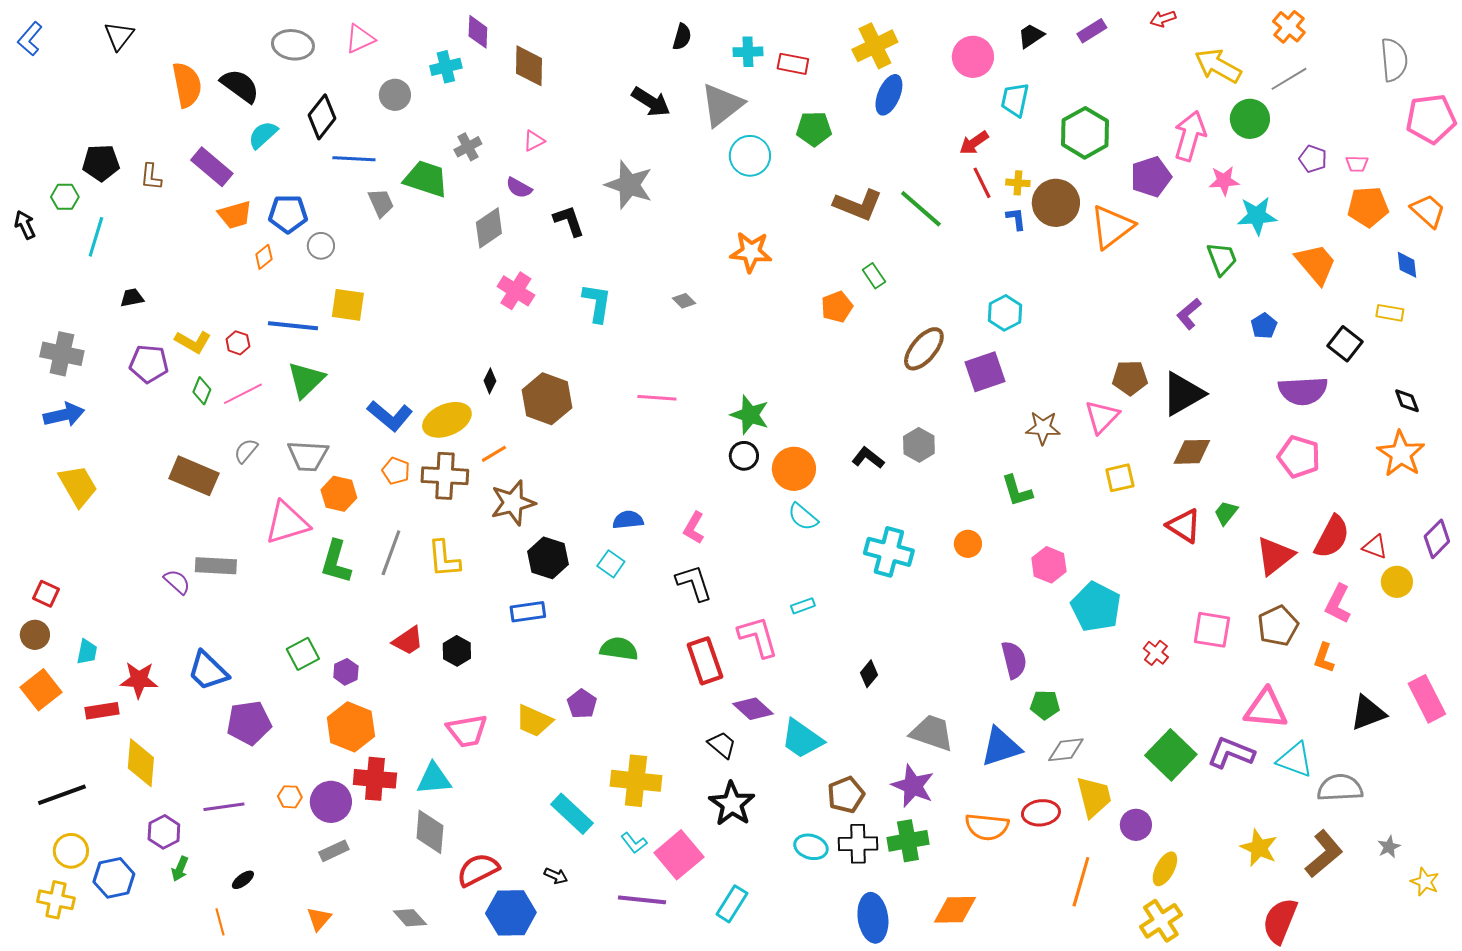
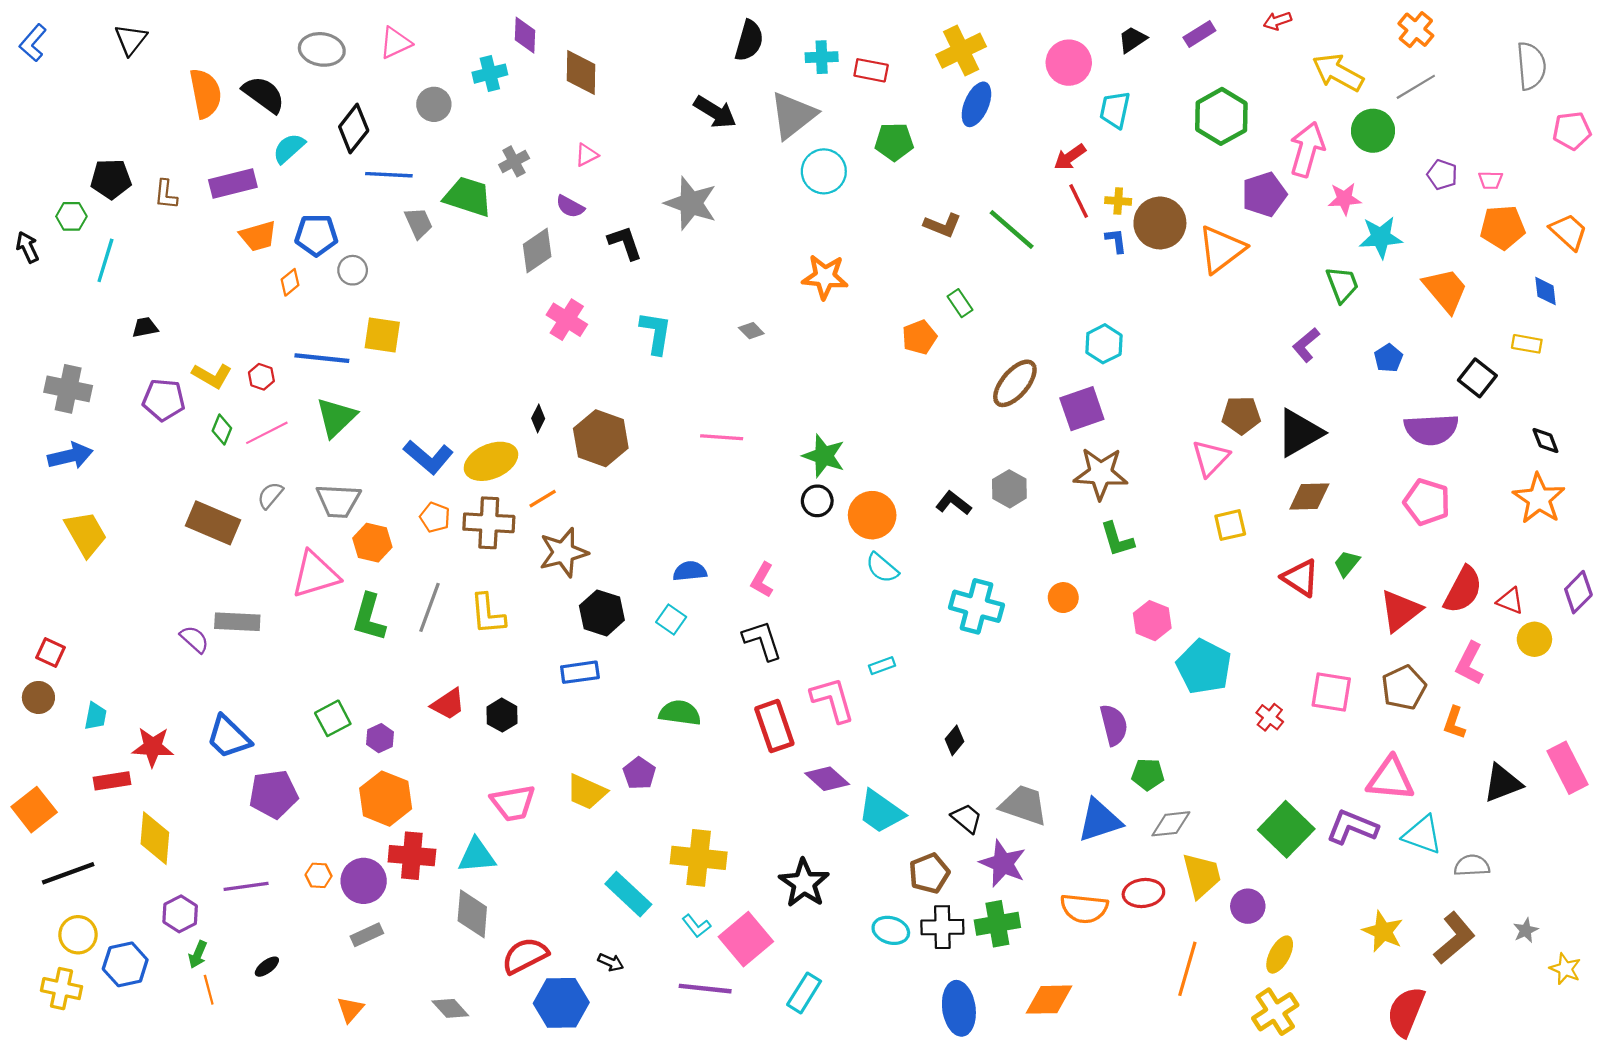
black semicircle: (682, 37) -> (749, 41), size x1.4
pink pentagon: (1431, 119) -> (1572, 131), size x0.7
green hexagon: (1085, 133) -> (1221, 116), moved
purple rectangle: (212, 167) -> (233, 183), turned -54
brown L-shape: (858, 205) -> (942, 225), size x0.7
brown star: (1043, 428) -> (1101, 473), moved, size x1.4
orange square: (41, 690) -> (34, 810), moved
black trapezoid: (722, 745) -> (967, 818), moved
gray semicircle: (1340, 788) -> (1472, 866), size x0.7
orange line: (220, 922) -> (209, 990), moved

